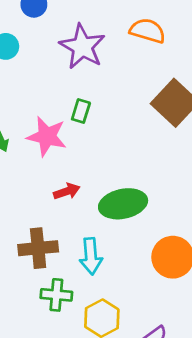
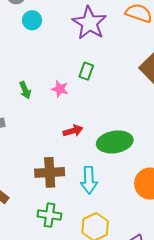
pink star: (47, 136) -> (60, 89), size x0.6
green cross: (56, 295) -> (49, 215), moved

